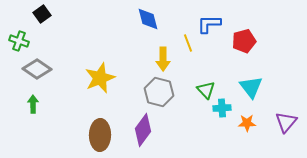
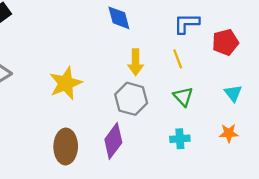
yellow line: (188, 43) -> (178, 59), moved
cyan triangle: (251, 87) -> (233, 93), size x0.7
cyan cross: (222, 108) -> (180, 139), moved

